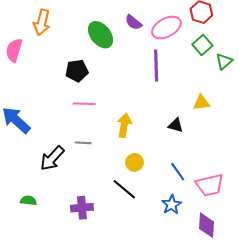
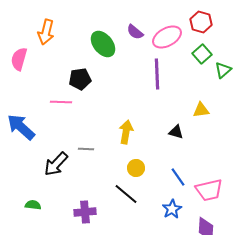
pink line: (84, 104) -> (61, 102), moved

